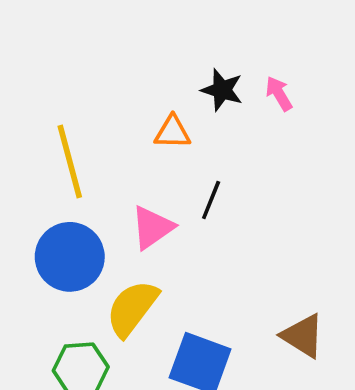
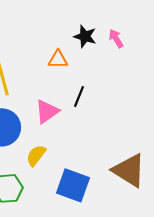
yellow semicircle: (132, 308) -> (36, 155), size x0.7
brown triangle: (303, 336) -> (129, 170), size x1.4

